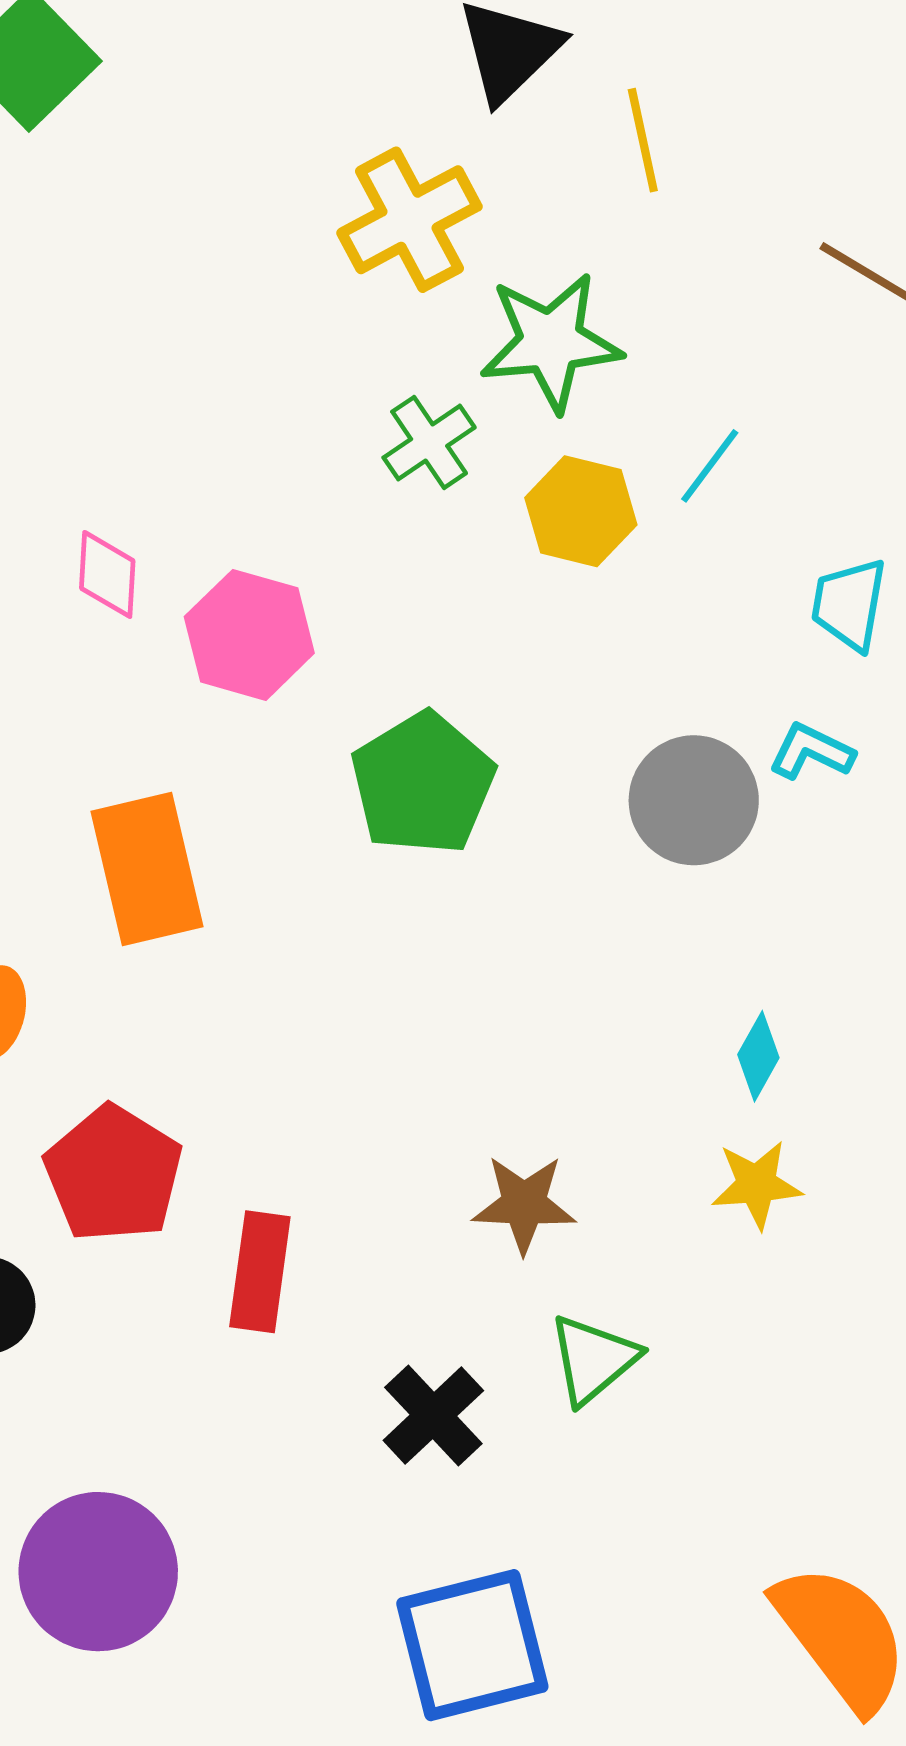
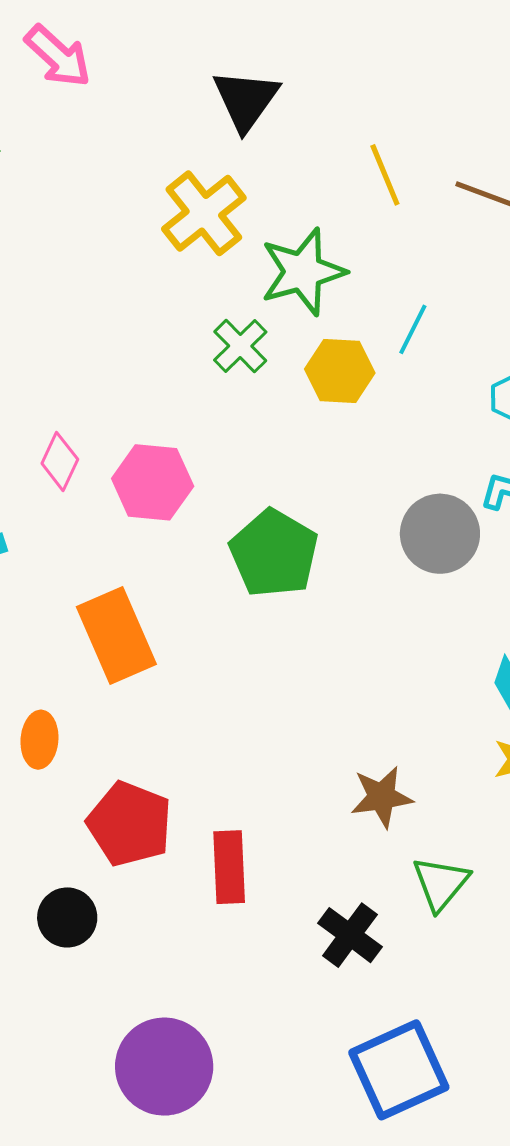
yellow line: (643, 140) -> (385, 175), moved
pink diamond: (107, 574) -> (60, 461), turned 32

